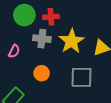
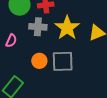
gray square: (81, 77) -> (63, 61), moved

